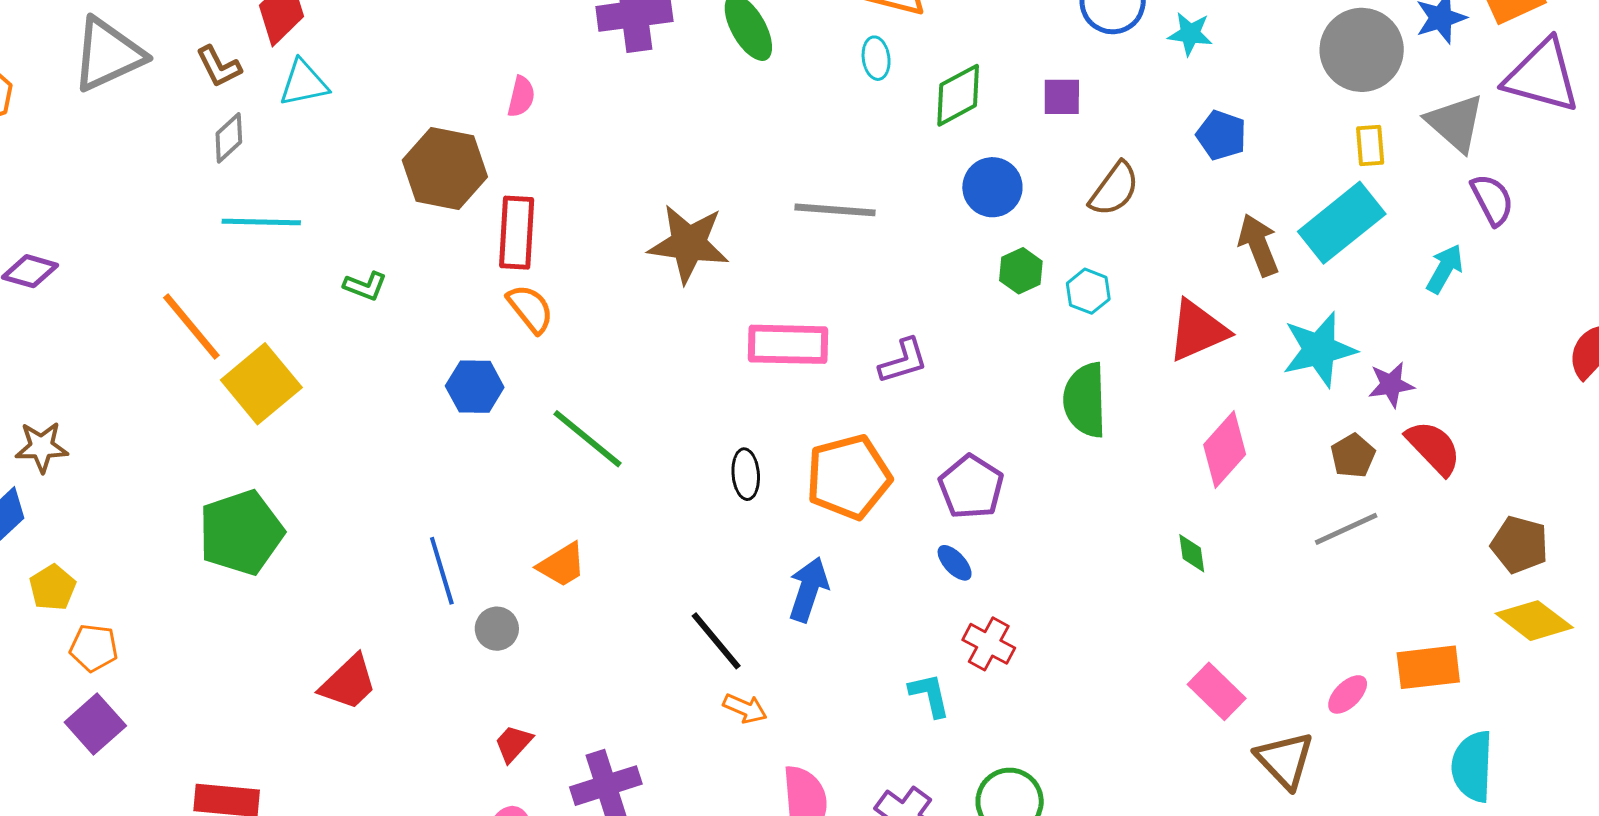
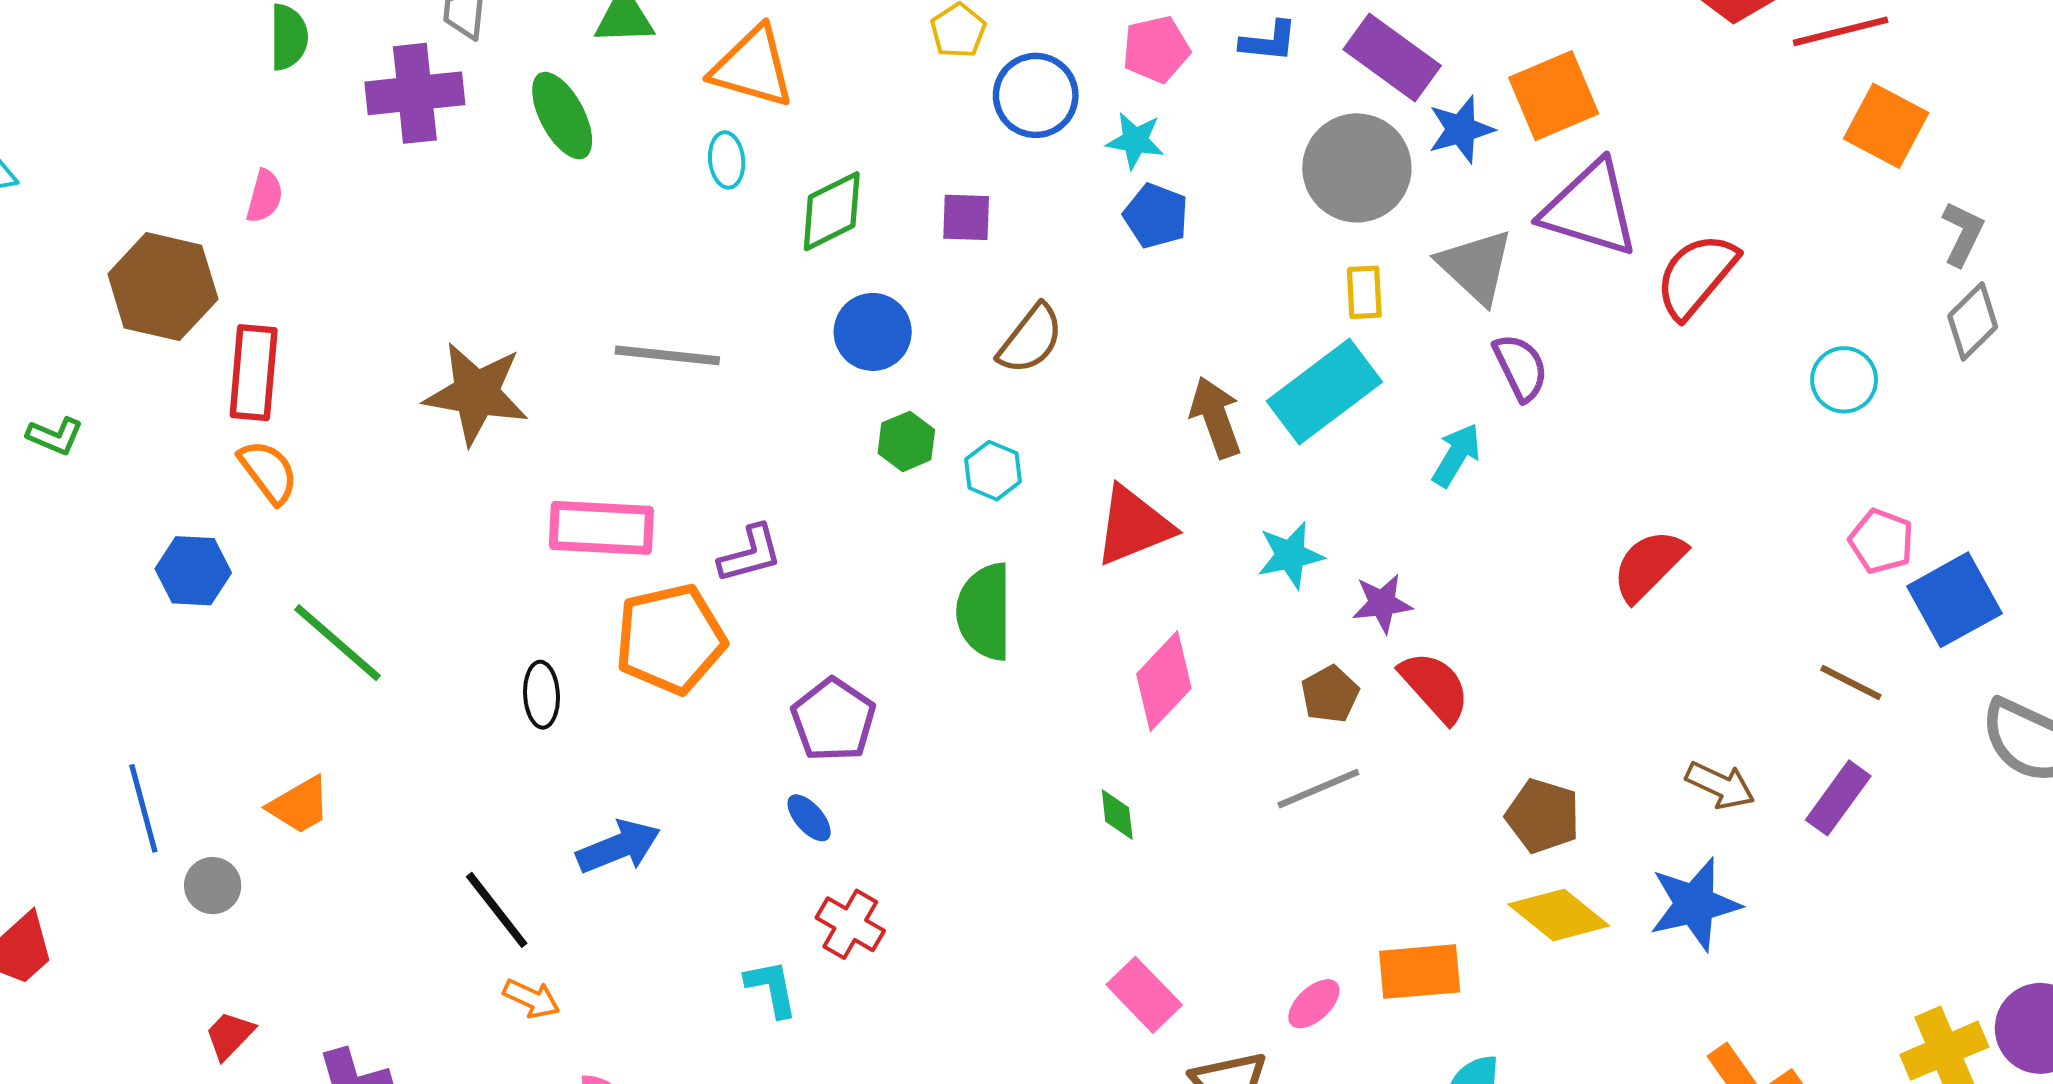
blue pentagon: (1221, 135) -> (1156, 216), moved
cyan star: (1319, 350) -> (1290, 555), size x0.7
orange pentagon: (849, 477) -> (670, 639), moved
blue arrow: (808, 589) -> (618, 847), turned 48

